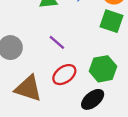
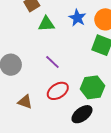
brown triangle: (28, 88) -> (25, 102), size x0.6

